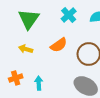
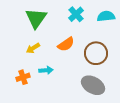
yellow arrow: (26, 49) -> (33, 48), turned -48
cyan arrow: (39, 83) -> (46, 70), moved, turned 88

